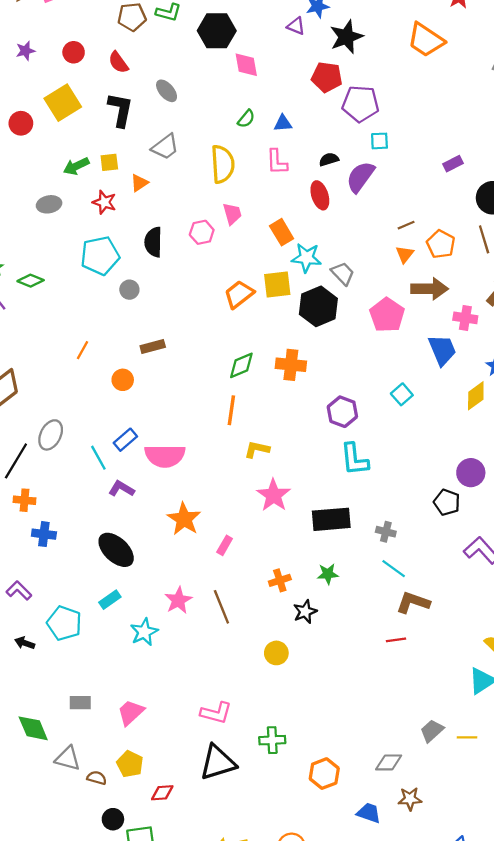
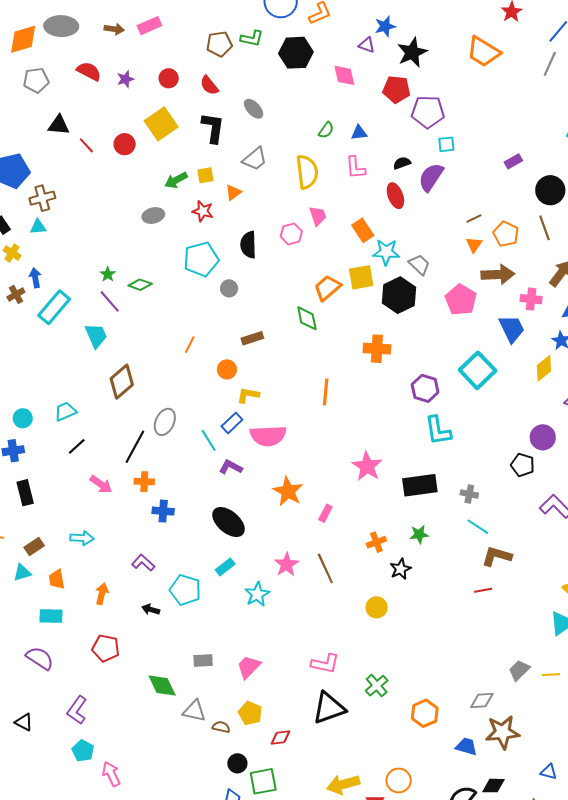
pink diamond: (246, 65) -> (344, 75), moved
green diamond: (241, 365) -> (307, 318), moved, turned -76
cyan square: (402, 394) -> (478, 370), size x1.8
yellow L-shape: (257, 449) -> (248, 395), moved
green cross: (272, 740) -> (377, 686), turned -35
brown star: (410, 799) -> (503, 732), size x1.6

